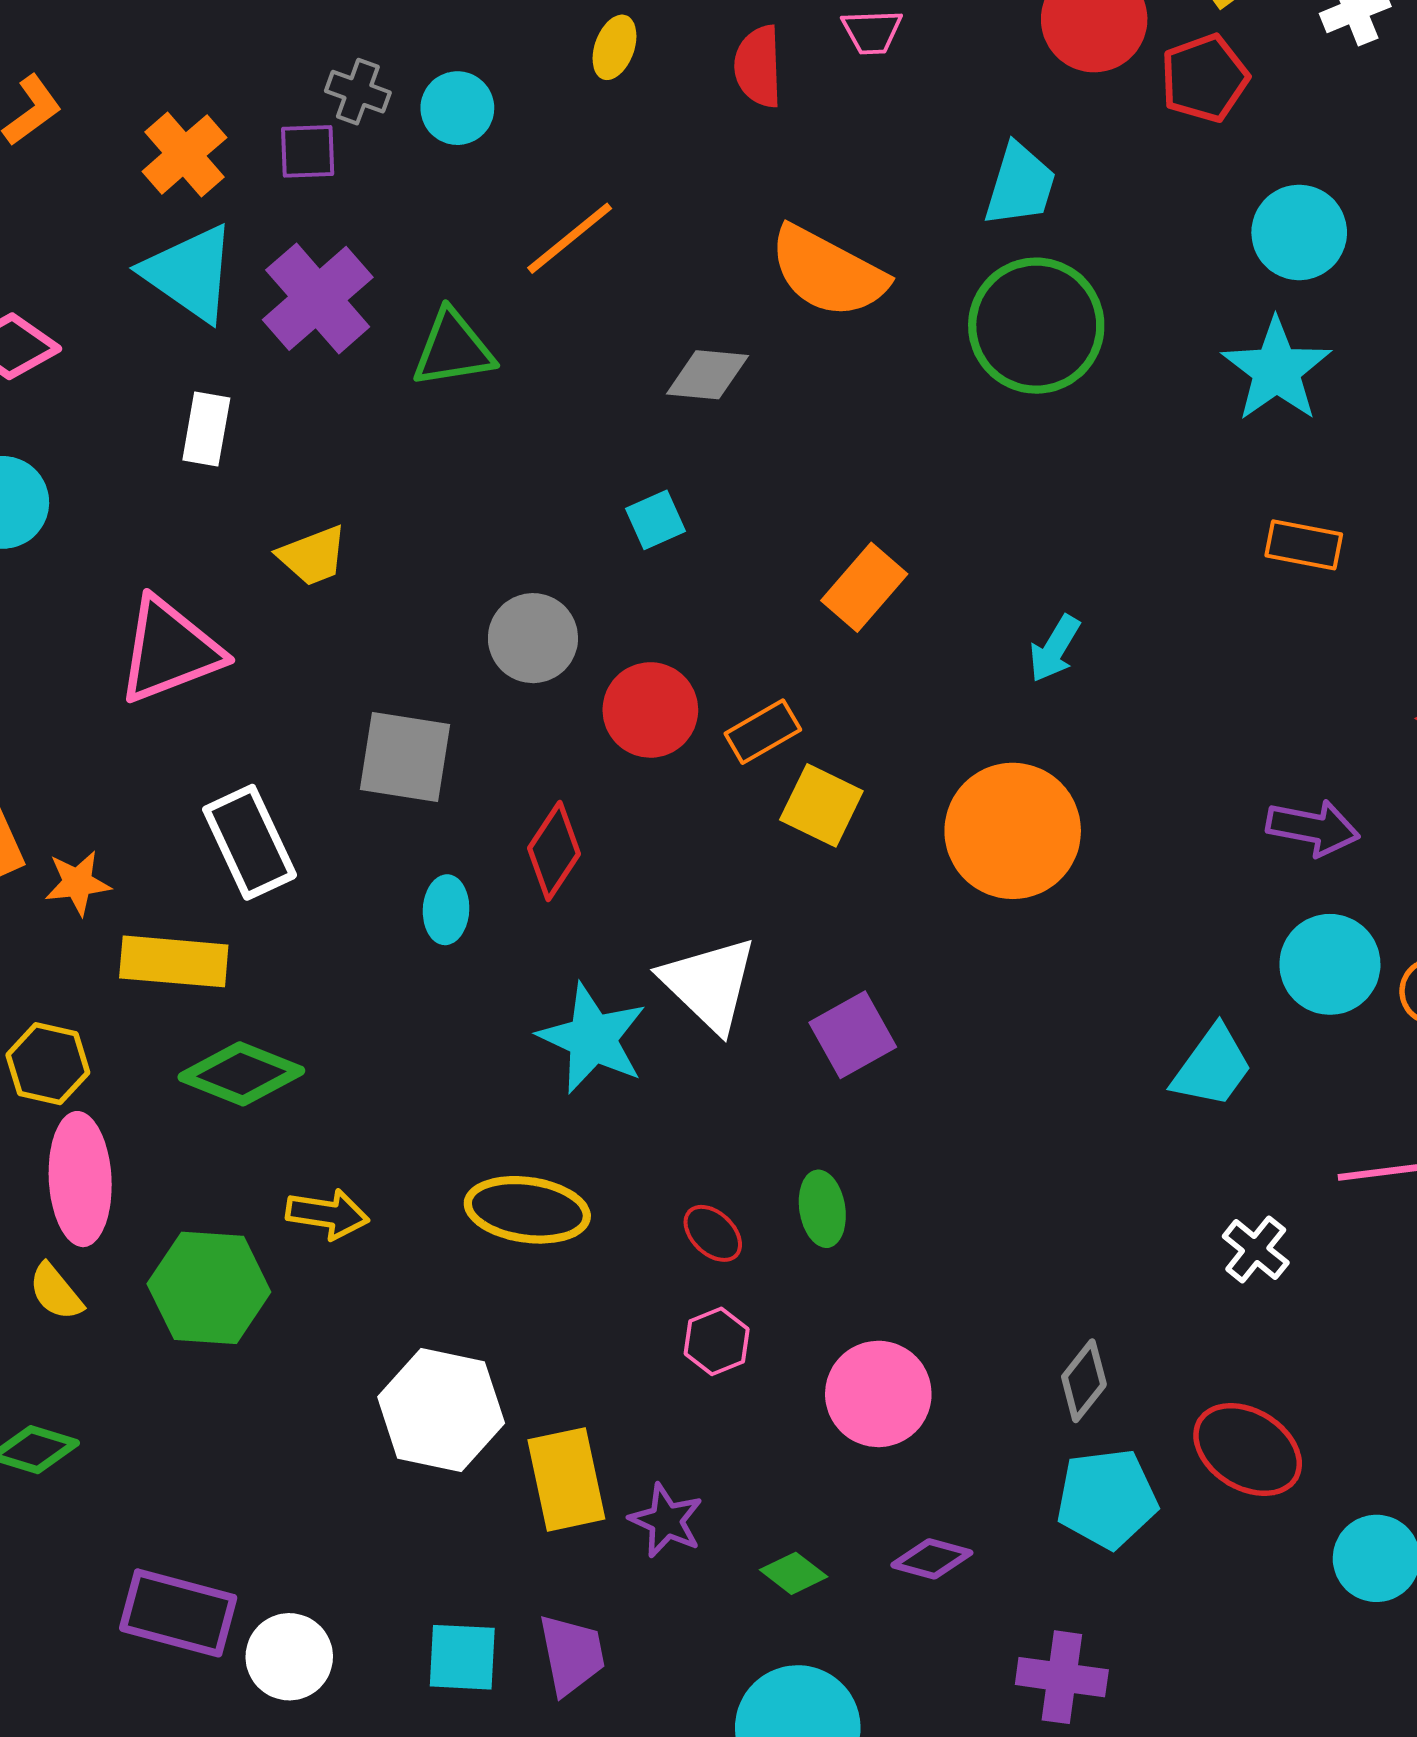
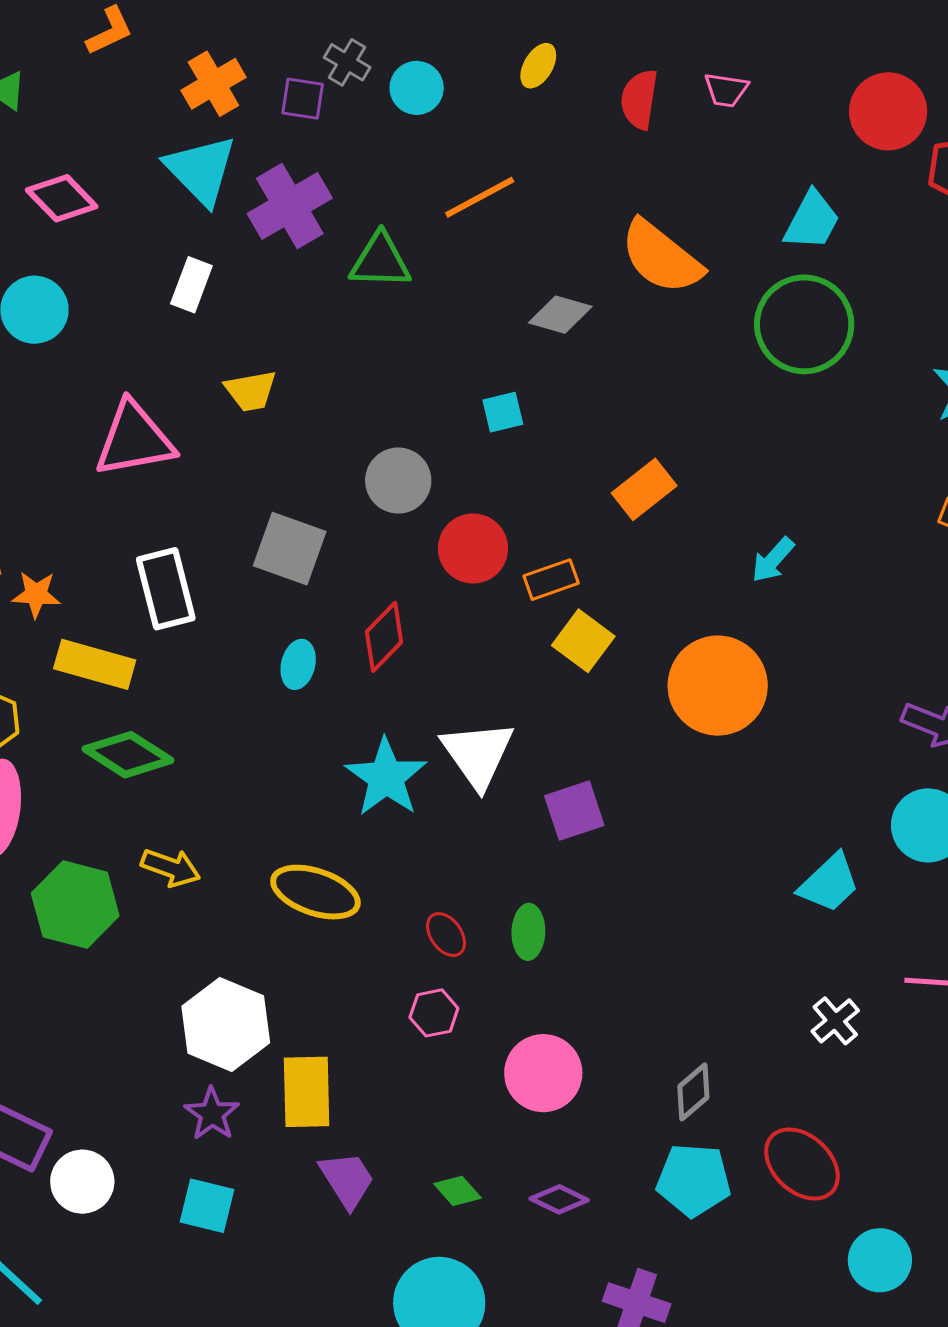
purple star: (666, 1521) -> (212, 1114), moved
purple trapezoid: (572, 1655) -> (347, 1180), moved, turned -32

